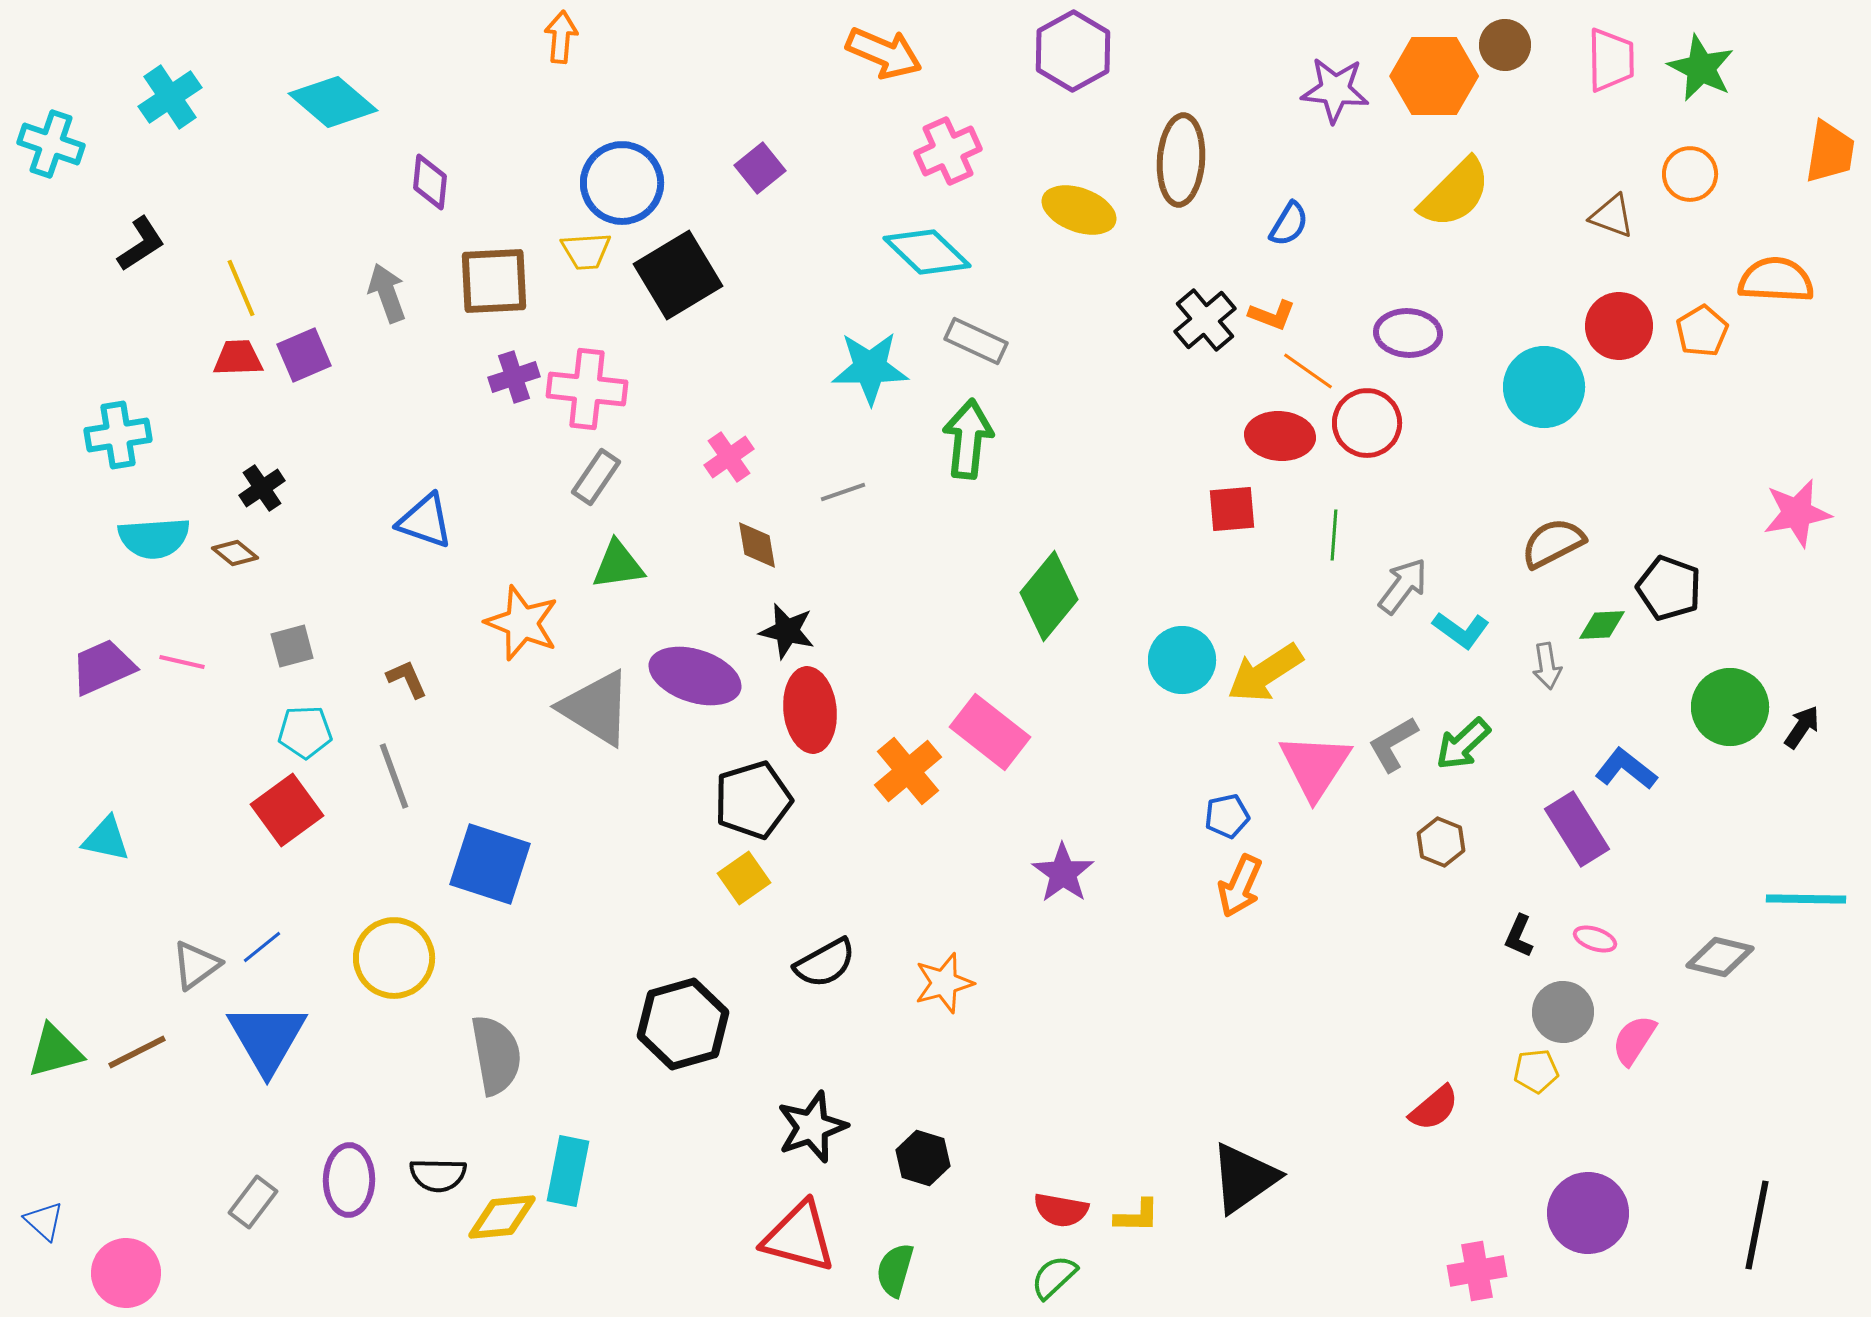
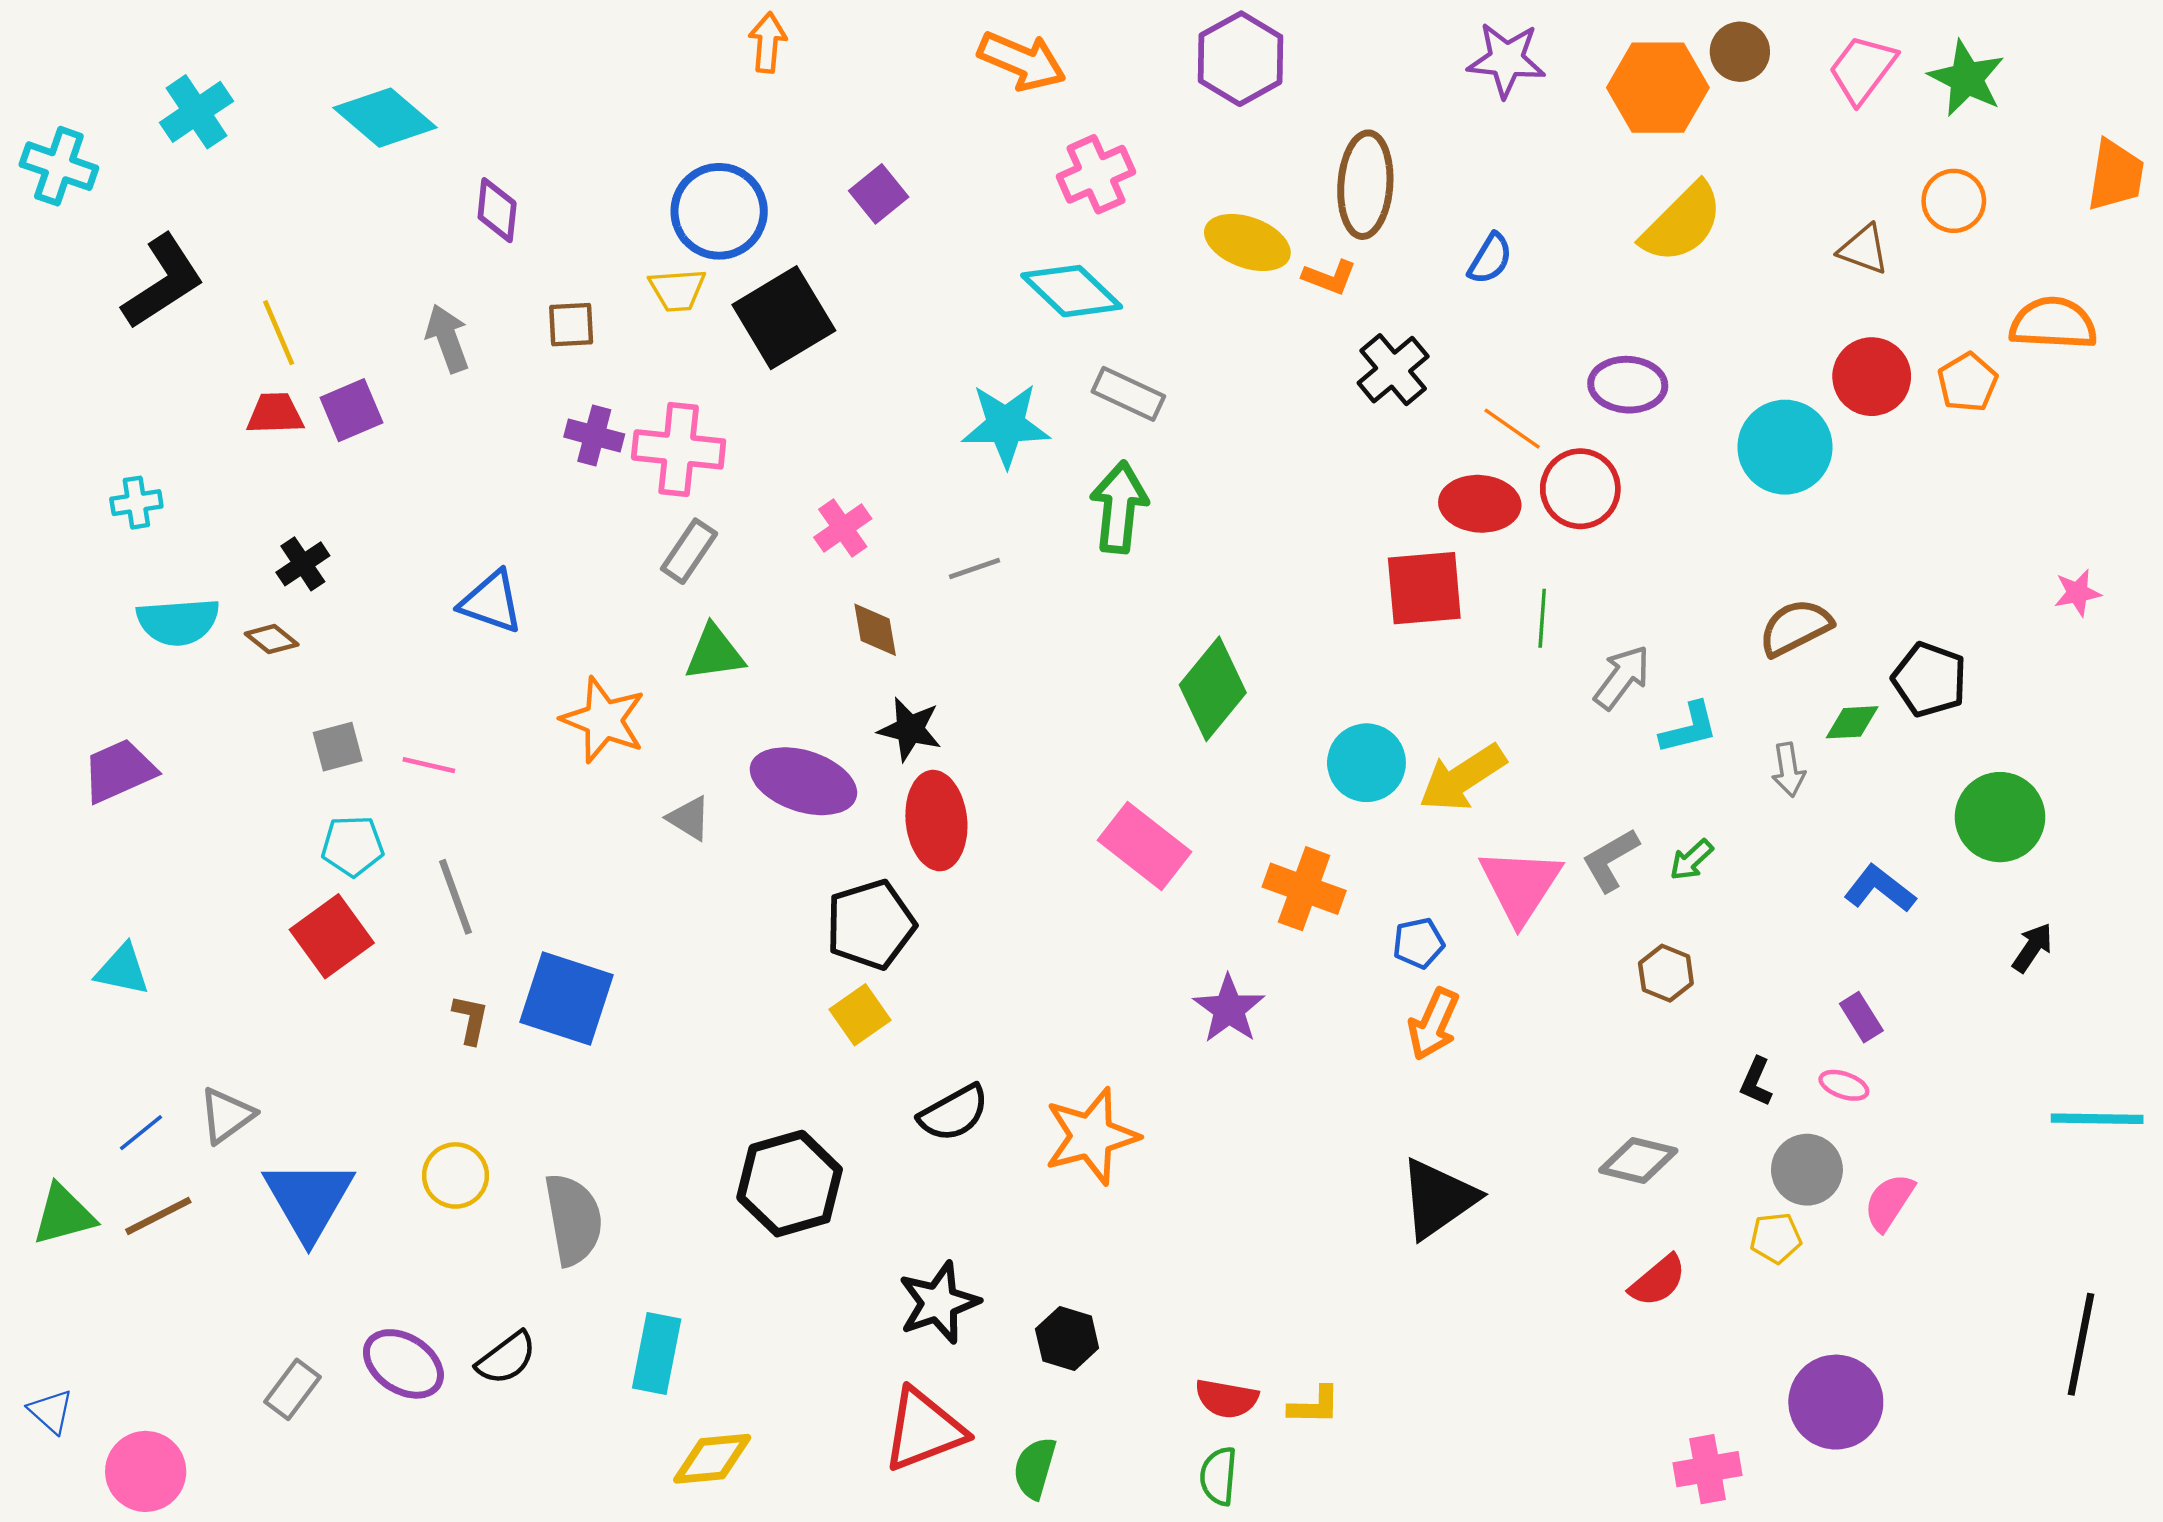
orange arrow: (561, 37) -> (768, 42), moved
pink trapezoid: (1611, 60) -> (1862, 69), turned -142
purple star: (1335, 90) -> (1506, 60), moved
black L-shape: (141, 244) -> (163, 282), size x1.5
brown square: (494, 281) -> (571, 325), size x0.6
orange L-shape: (1272, 315) -> (1329, 277), moved
purple cross: (514, 377) -> (594, 436), turned 33
cyan cross: (118, 435) -> (136, 503), size x0.7
red square: (1232, 509) -> (1424, 588), size x1.4
pink star: (1797, 513) -> (2077, 593), size x0.6
cyan L-shape: (1461, 630) -> (1689, 728), turned -50
pink line: (182, 662) -> (429, 765), moved
brown L-shape: (407, 679) -> (471, 1019), moved, turned 36
gray triangle: (596, 708) -> (689, 818), size x0.5
black arrow: (1802, 727) -> (2032, 948), moved
green arrow: (1463, 744) -> (1691, 860), size x0.7
orange cross: (908, 771) -> (1304, 889), moved, turned -30
purple rectangle: (1577, 829) -> (1861, 1017), moved, size x0.6
cyan line: (1806, 899) -> (2097, 1119), moved
blue line: (262, 947) -> (141, 1133), moved
gray diamond: (1720, 957) -> (1638, 1160), moved
yellow circle: (394, 958) -> (455, 1175), moved, size x0.7
orange star: (944, 983) -> (1091, 1136), size x1.4
black semicircle: (438, 1175) -> (506, 1358), turned -38
black triangle: (1244, 1178) -> (1438, 1199), moved
purple ellipse: (349, 1180) -> (403, 1364), turned -58
yellow diamond: (502, 1217) -> (712, 1459), moved
black line: (1757, 1225) -> (2081, 1344), moved
red triangle: (799, 1237) -> (924, 1430), turned -36
green semicircle: (1054, 1277) -> (1218, 1476), turned -42

